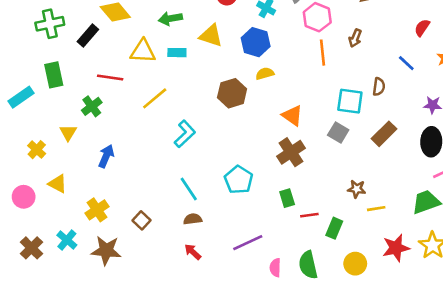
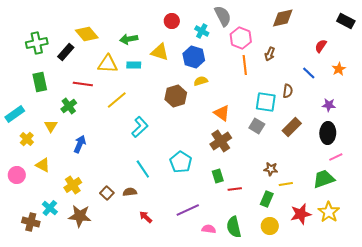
cyan rectangle: (21, 97) -> (15, 114), moved
brown semicircle: (193, 219) -> (130, 192), moved
green rectangle: (334, 228) -> (267, 199), moved
brown cross: (31, 248) -> (31, 222), moved, turned -30
pink semicircle: (275, 268) -> (209, 229), turned 96

